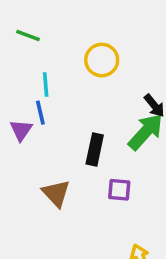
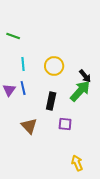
yellow circle: (102, 60) -> (54, 66), moved
blue line: (40, 113) -> (23, 88), moved

